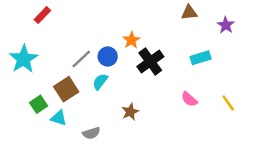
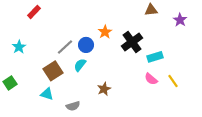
cyan rectangle: (201, 58) -> (155, 57), moved
cyan star: (24, 59) -> (19, 47), size x0.6
black cross: (150, 62) -> (132, 42), moved
yellow line: (228, 103) -> (173, 81), moved
green square: (39, 104) -> (10, 83), moved

